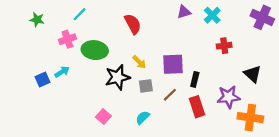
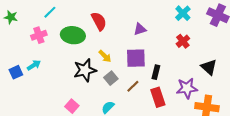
purple triangle: (184, 12) -> (140, 29), moved
cyan cross: (212, 15) -> (183, 13), moved
red cross: (224, 46) -> (183, 41), turned -32
green ellipse: (95, 50) -> (73, 35), moved
gray square: (146, 86) -> (111, 78), turned -32

